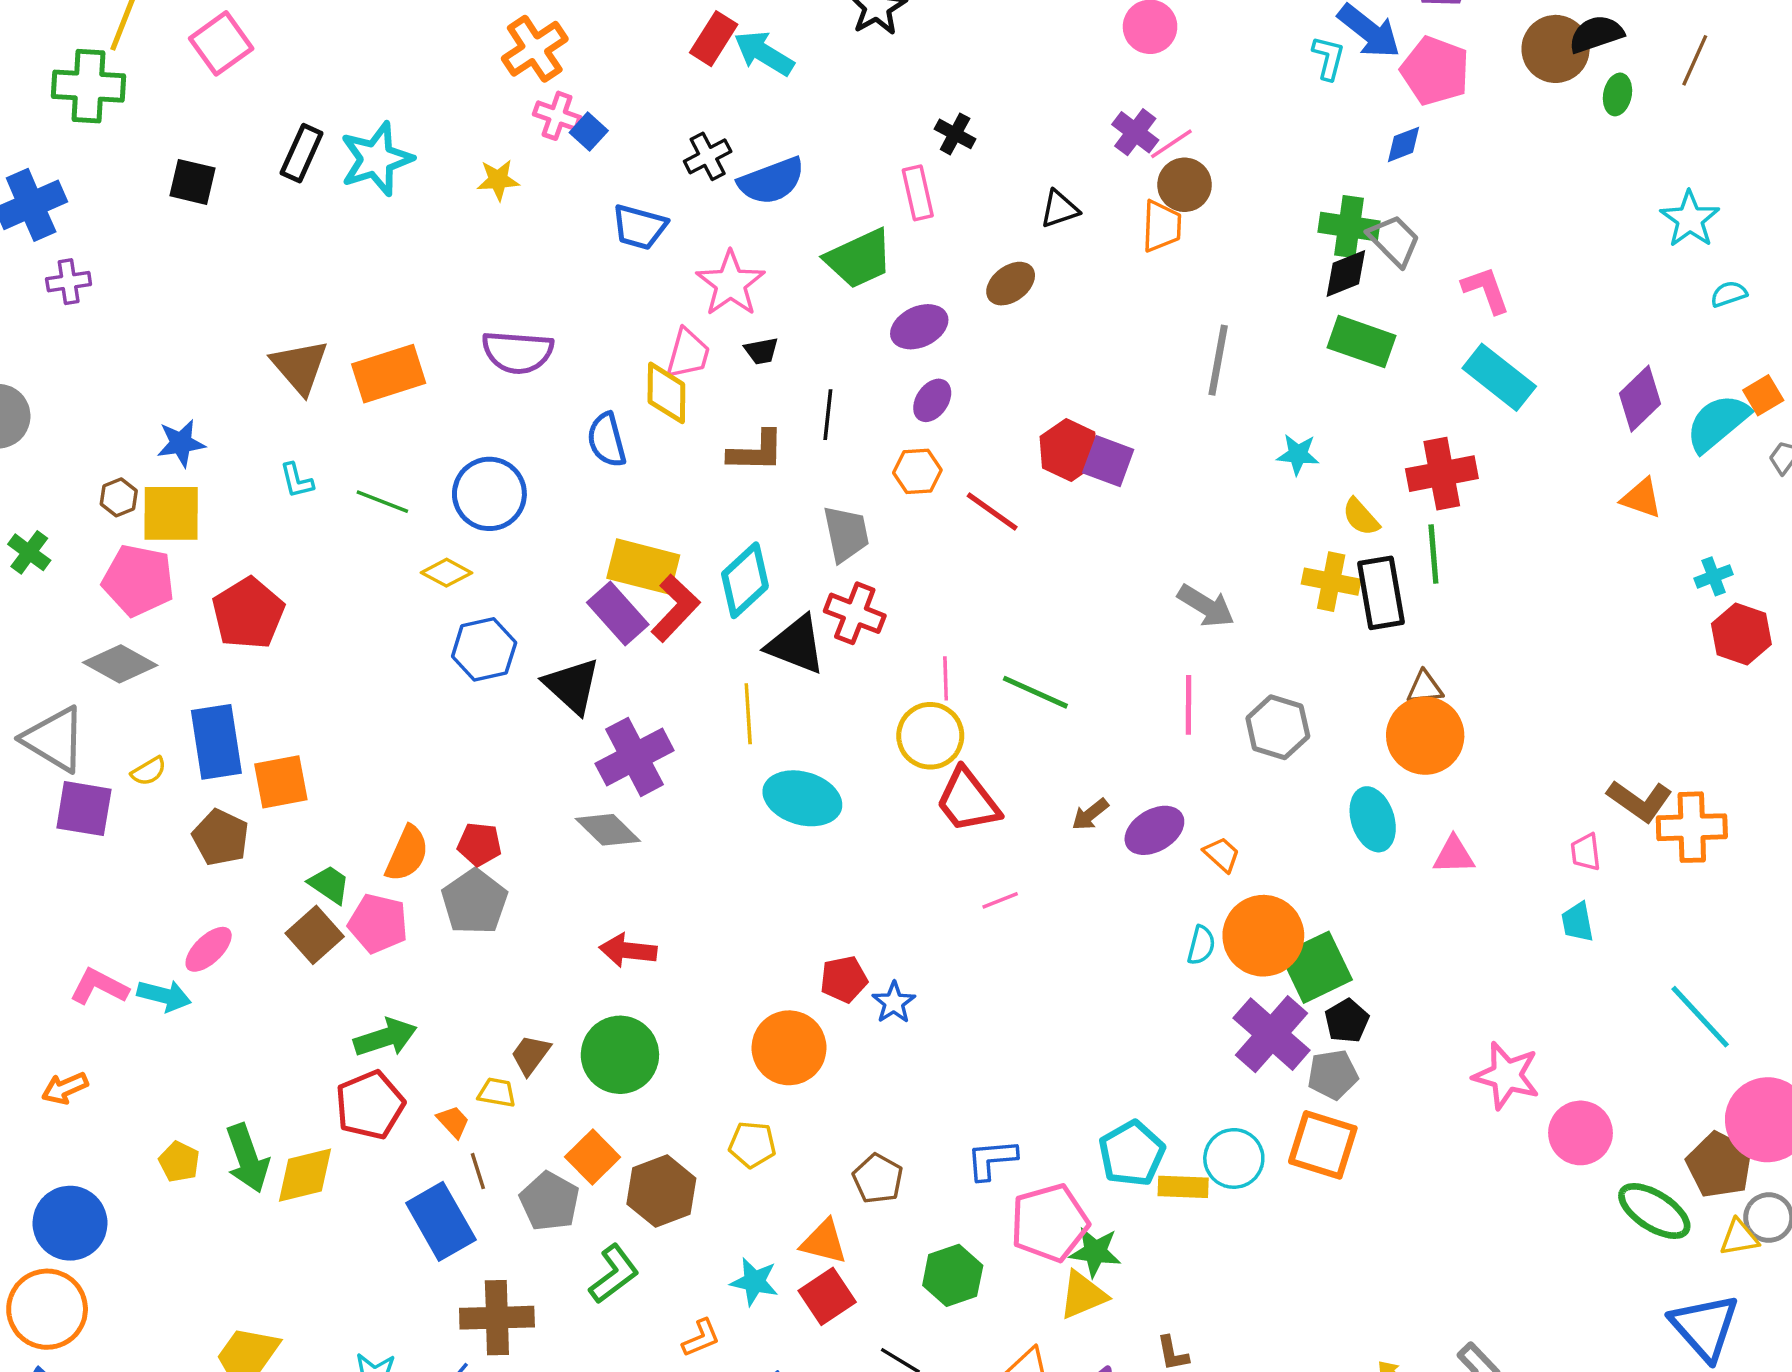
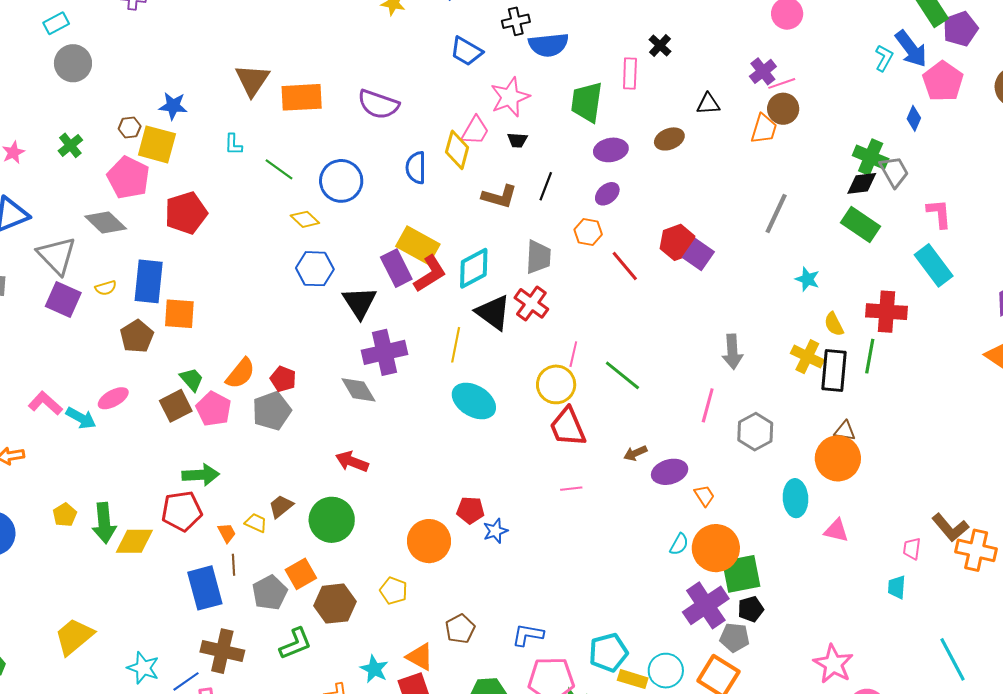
blue diamond: (1403, 144) -> (914, 118), turned -60
green trapezoid: (859, 259) -> (587, 102), turned 108
gray arrow: (1206, 606) -> (732, 352), turned 40

